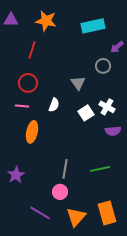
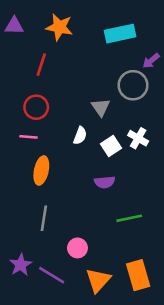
gray circle: (103, 66) -> (133, 85), size x1.5
white semicircle: (54, 105) -> (80, 136), moved
purple semicircle: (113, 131) -> (105, 182), moved
gray line: (65, 169) -> (44, 218), moved
purple star: (16, 175) -> (21, 265), moved

